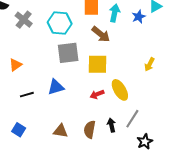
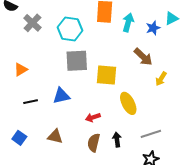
brown arrow: (101, 34) -> (143, 57), moved
red arrow: (97, 94) -> (93, 117), moved
gray line: (132, 119) -> (151, 134), moved, turned 36
brown triangle: (61, 131) -> (55, 136), moved

